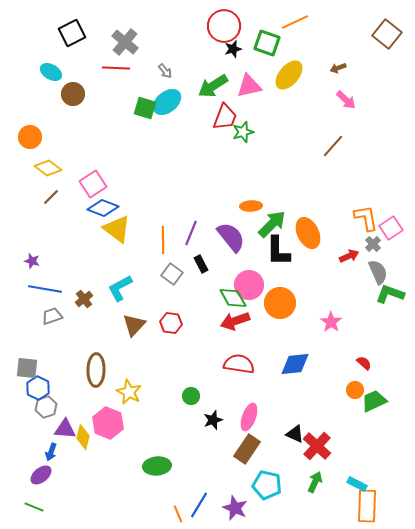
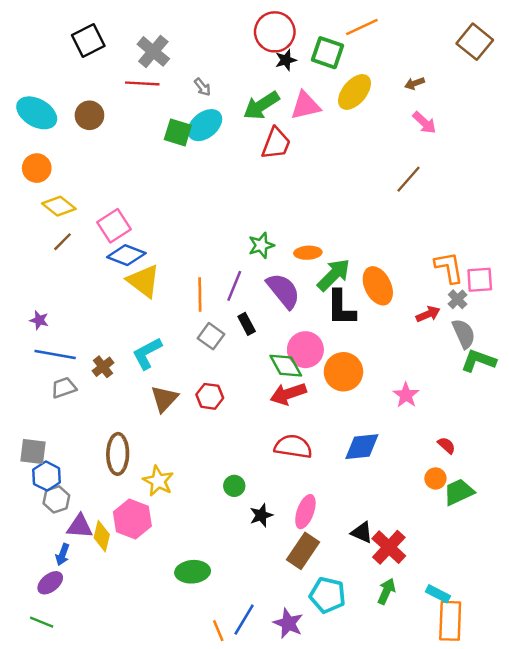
cyan ellipse: (51, 72) -> (37, 113), moved, size x1.5
green star: (243, 132) -> (261, 245), moved
pink square: (391, 228) -> (480, 280), turned 30

